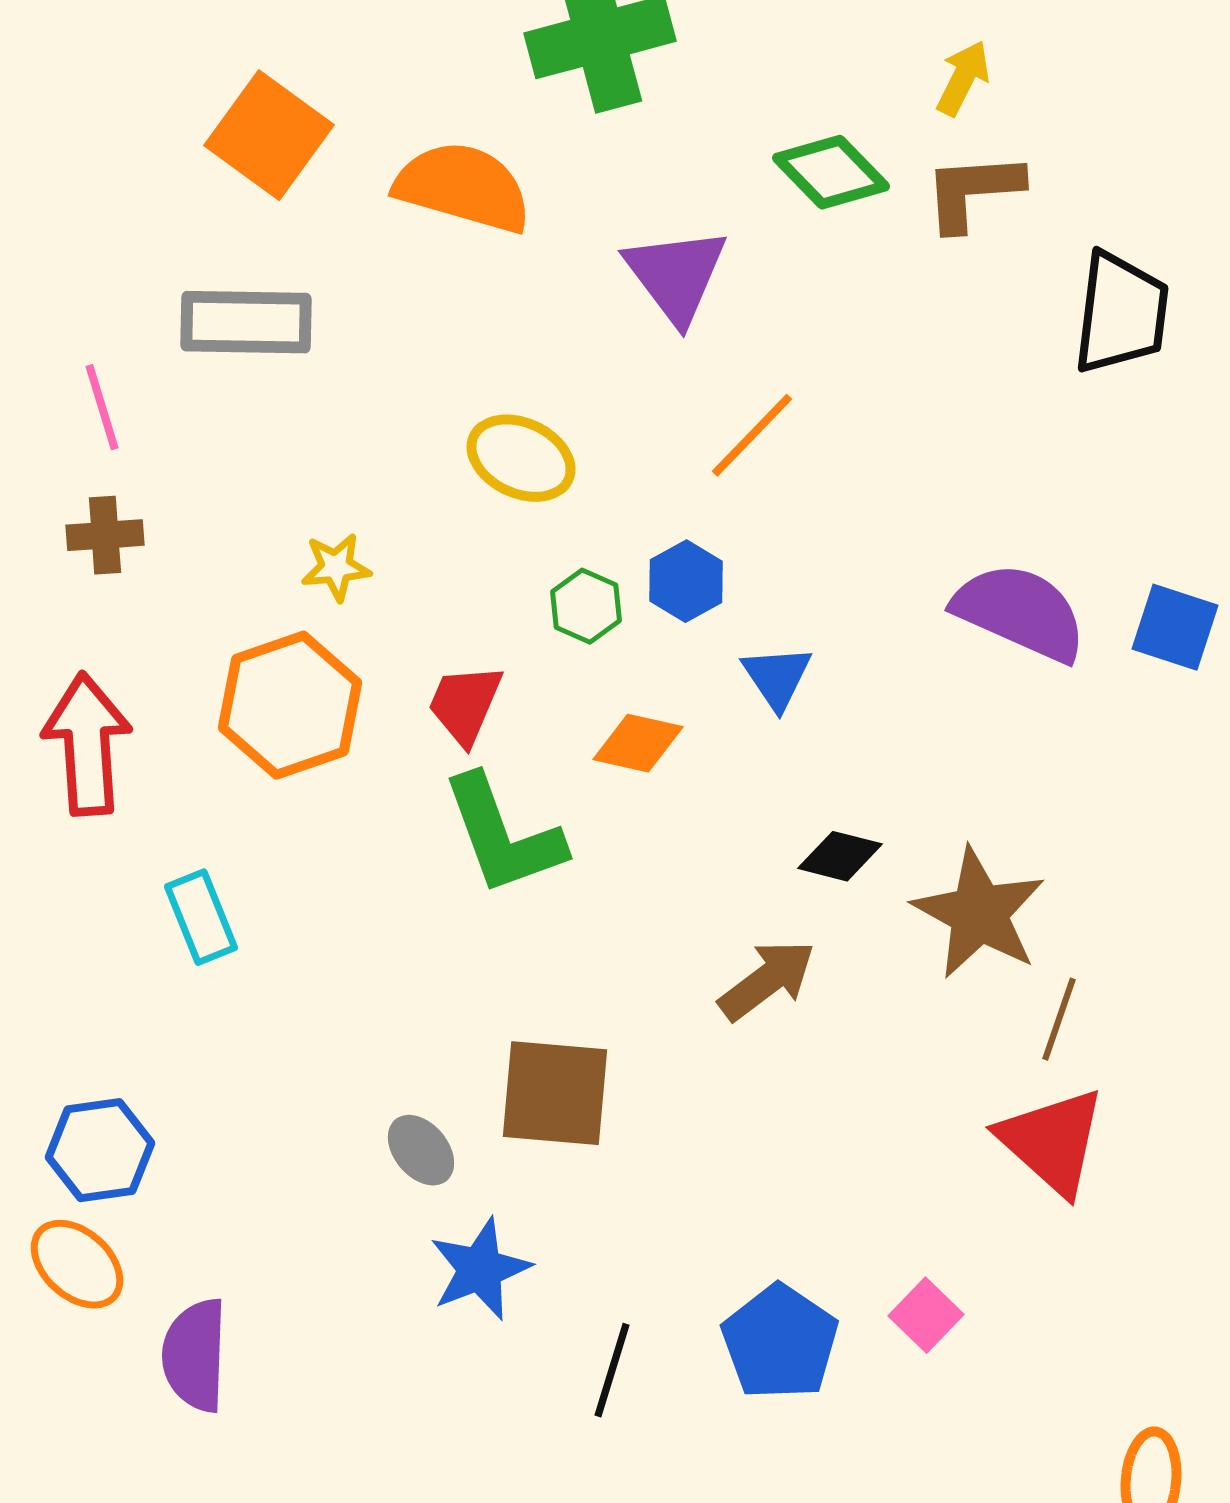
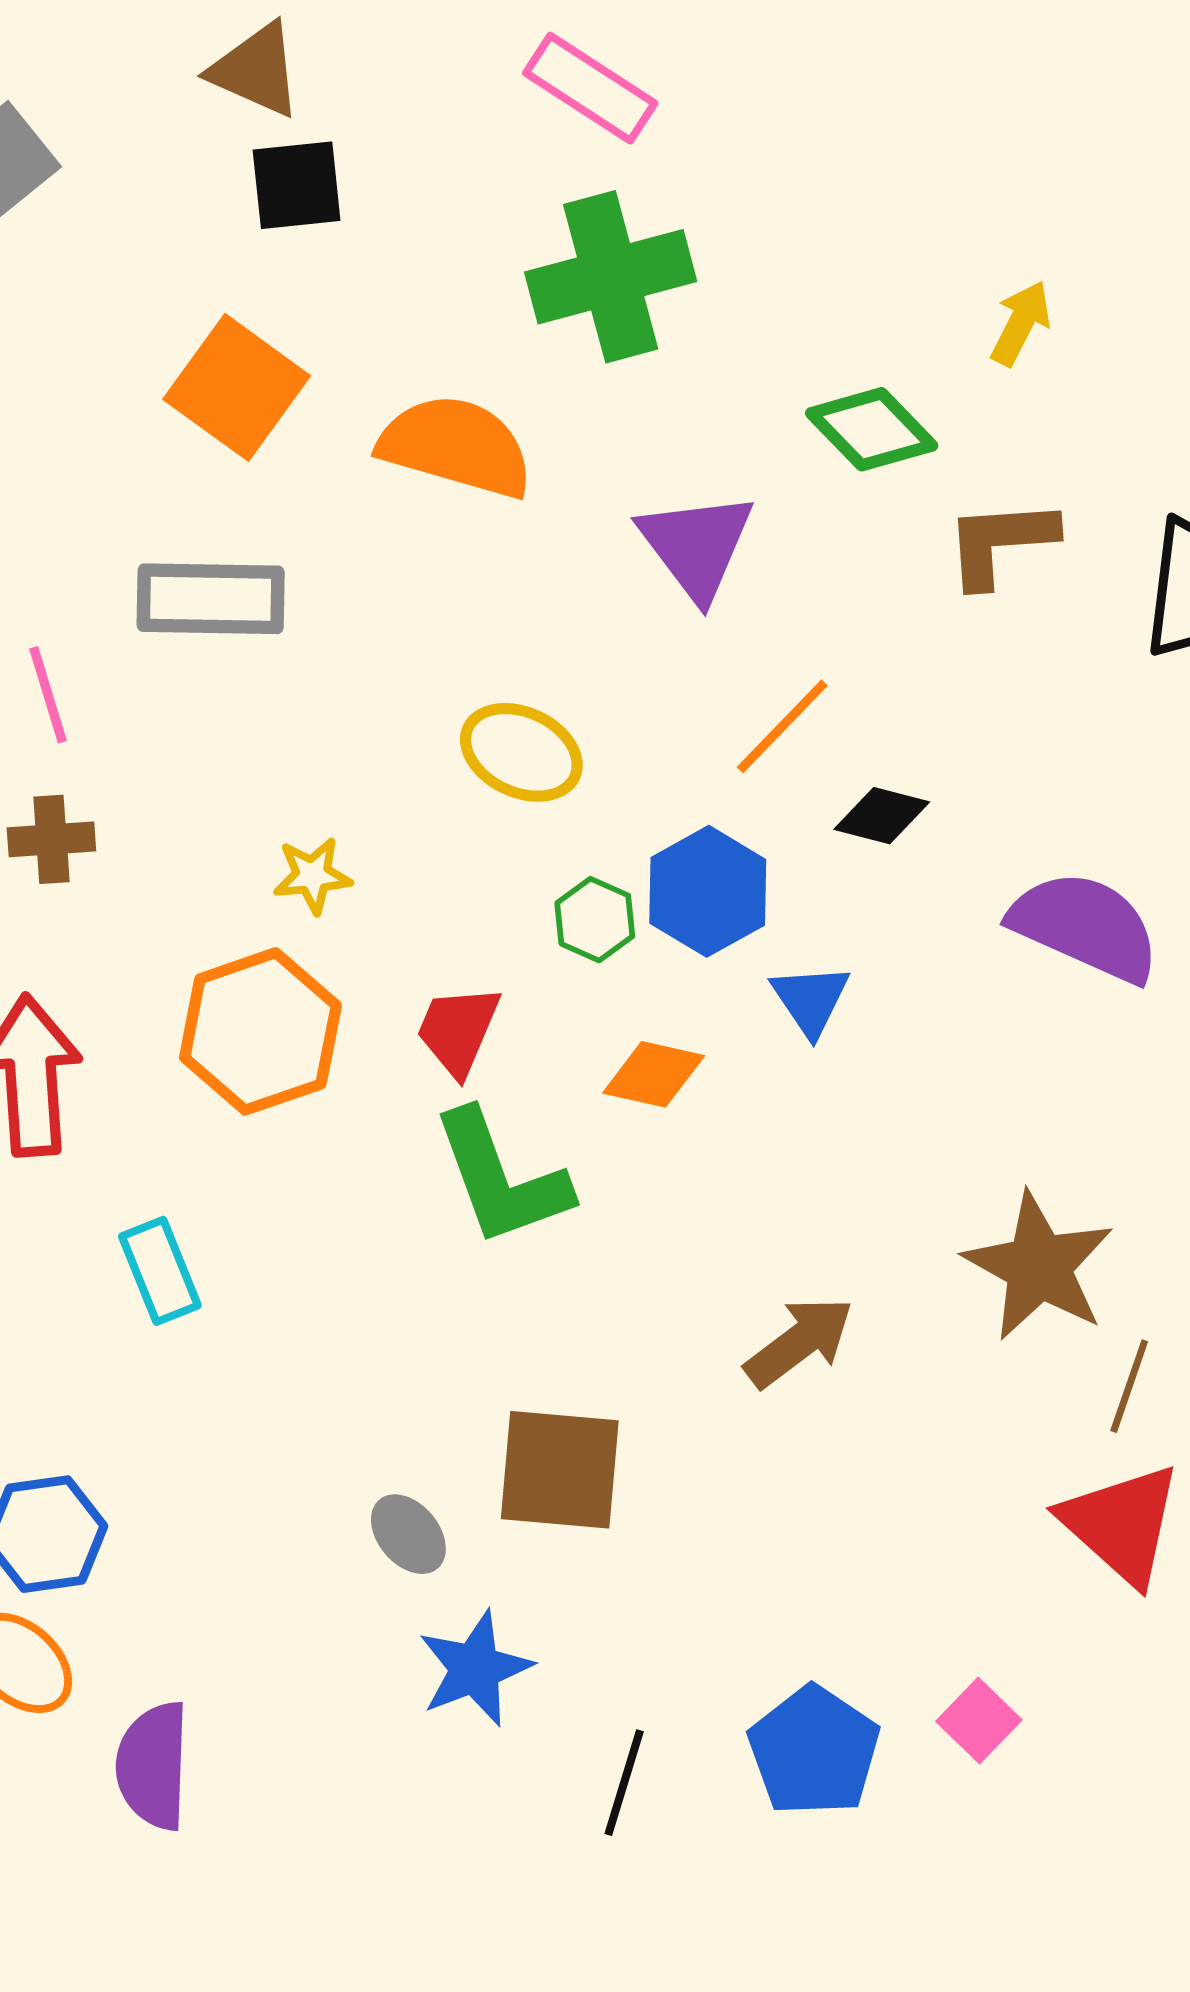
brown L-shape: (973, 191) -> (1000, 542), moved
blue hexagon: (686, 581) -> (708, 891), size x1.4
black diamond: (840, 856) -> (882, 816), moved

